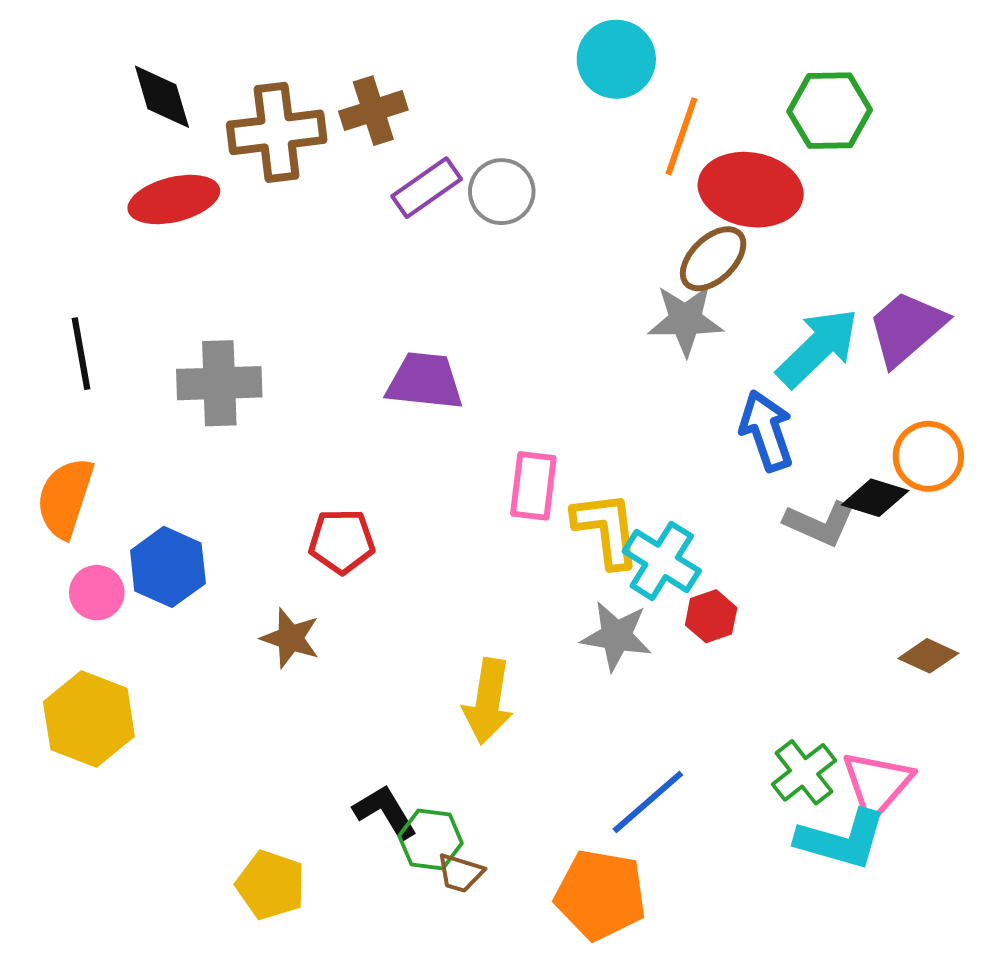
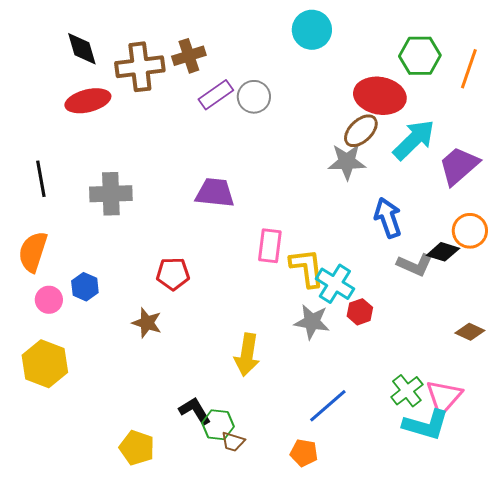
orange line: (681, 136) -> (469, 69), moved
cyan arrow: (818, 348) -> (414, 140), moved
blue hexagon: (168, 567) -> (85, 287), size x0.7
orange pentagon: (600, 895) -> (304, 453), size x0.6

